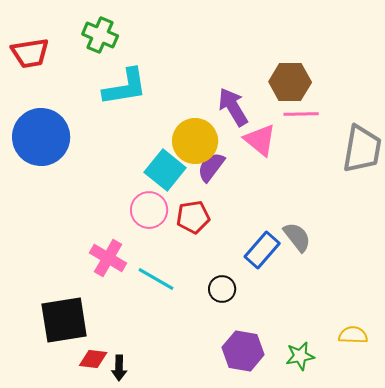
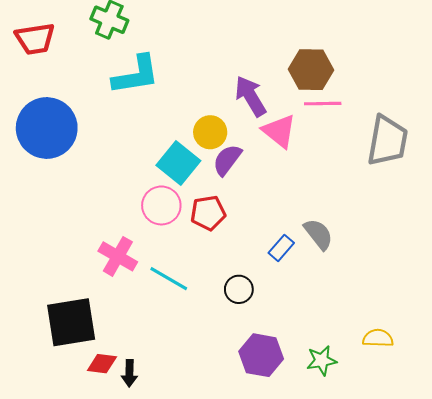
yellow circle: (195, 141) -> (210, 132), size x0.7
blue rectangle: (262, 250) -> (281, 248), size x0.7

